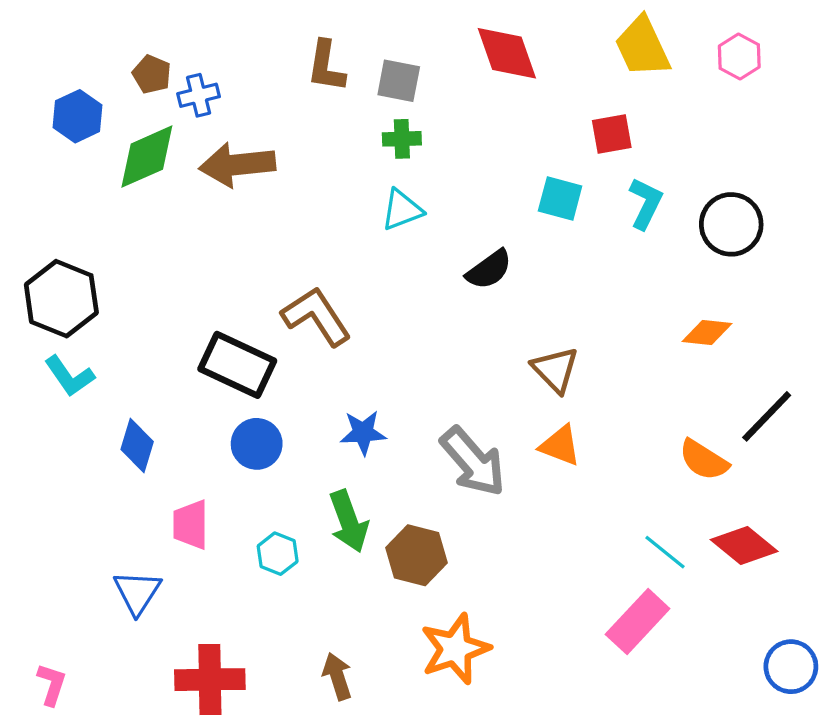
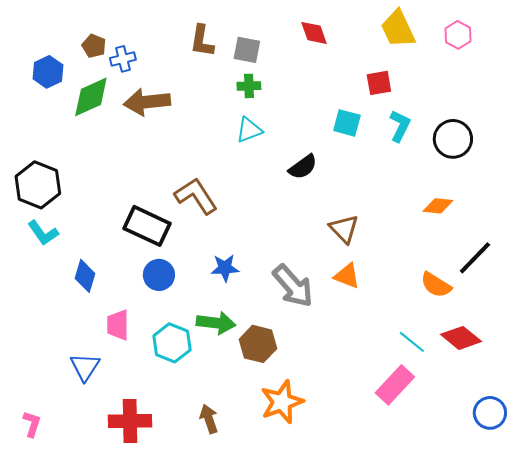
red diamond: (507, 53) -> (314, 33), size x0.7
green arrow: (349, 521) -> (216, 323), turned -63
cyan hexagon: (278, 554) -> (172, 343), size x1.5

